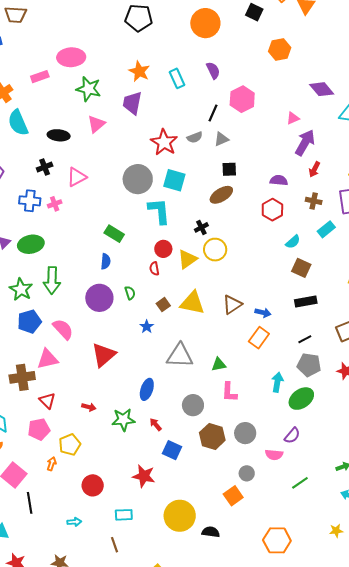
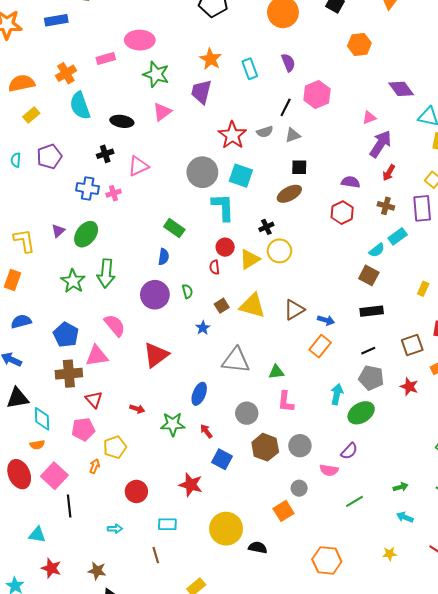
cyan semicircle: (293, 242) -> (377, 250), moved
green ellipse: (31, 244) -> (86, 234), turned -45
blue pentagon: (29, 321) -> (66, 335), moved, turned -30

